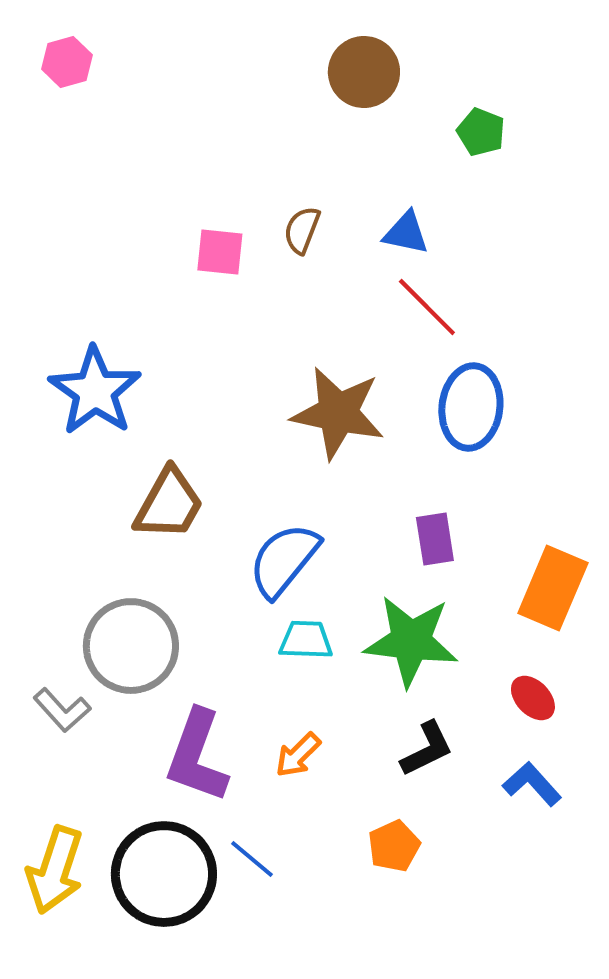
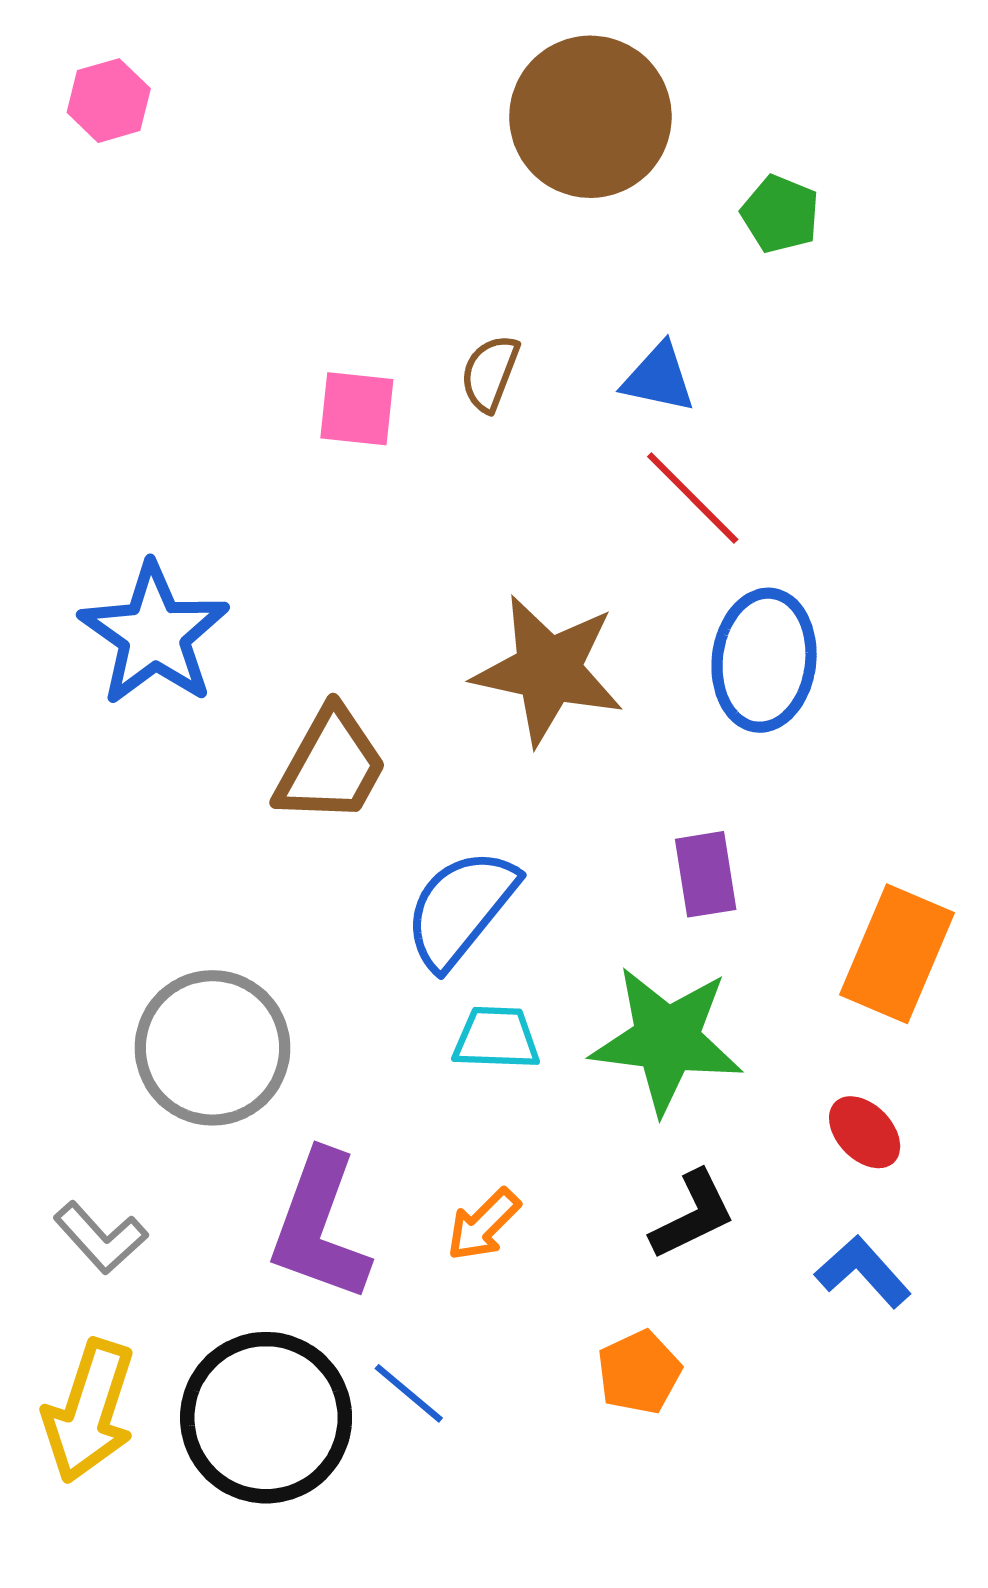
brown circle: (364, 72) -> (590, 117), size x1.4
brown trapezoid: (169, 504) -> (331, 766), moved
gray L-shape: (62, 710) -> (101, 1238), moved

